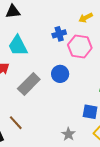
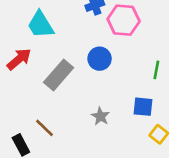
gray star: (68, 134) -> (100, 116), moved

